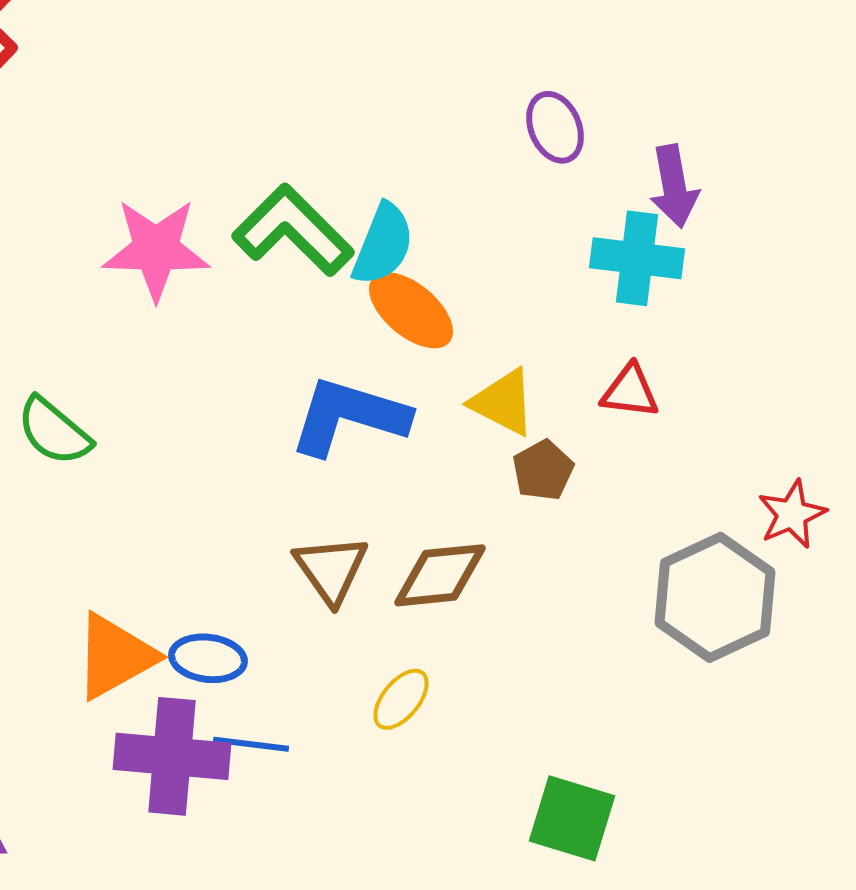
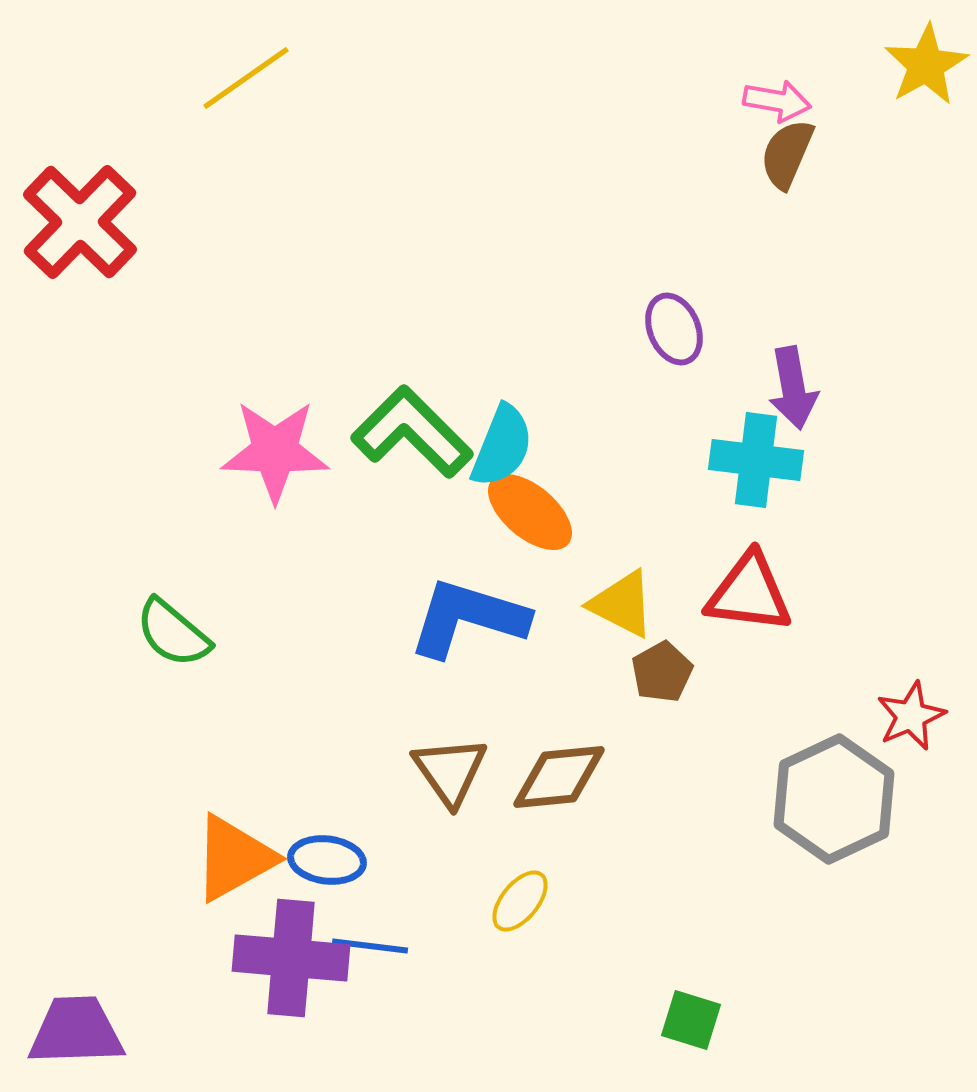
red triangle: (630, 391) -> (749, 593), size x1.5
green square: (572, 818) -> (691, 1020), size x0.7

